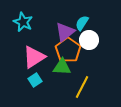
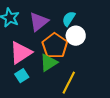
purple triangle: (65, 32) -> (39, 22), moved
green triangle: (62, 67) -> (49, 63), turned -36

